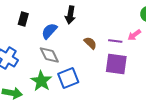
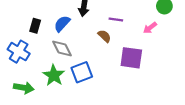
black rectangle: (23, 19) -> (35, 26), moved
purple line: (115, 41) -> (116, 20), moved

